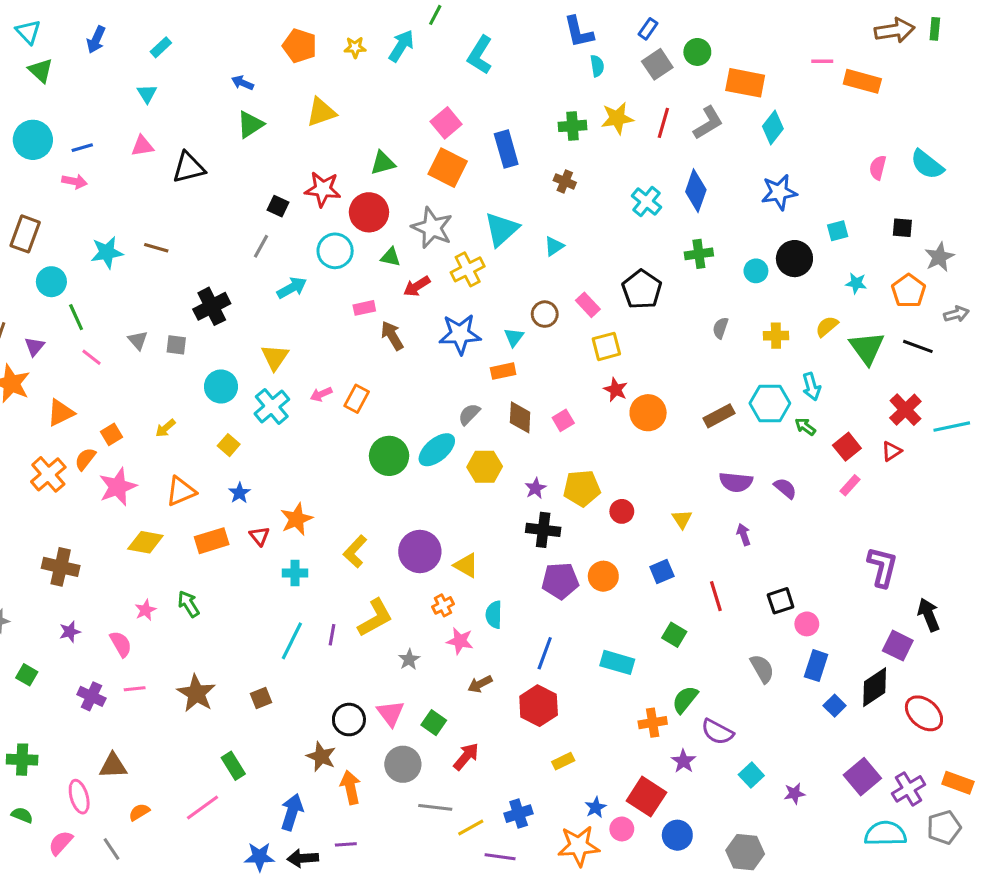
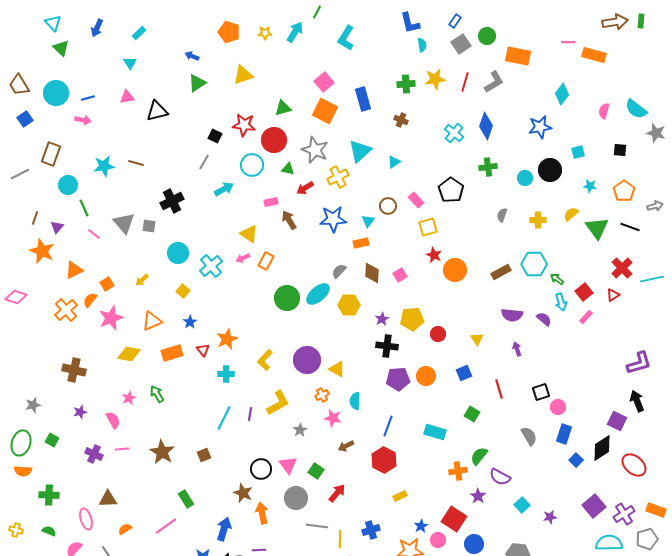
cyan diamond: (773, 128) -> (562, 94), moved
gray star: (939, 257) -> (656, 133), moved, turned -30
gray triangle: (138, 340) -> (124, 223), size x1.6
yellow triangle: (275, 357) -> (249, 234), moved, turned -30
cyan arrow: (811, 387) -> (561, 302), moved
purple L-shape: (882, 567) -> (639, 363), moved, turned 60
yellow line: (471, 827) -> (340, 539), turned -60

